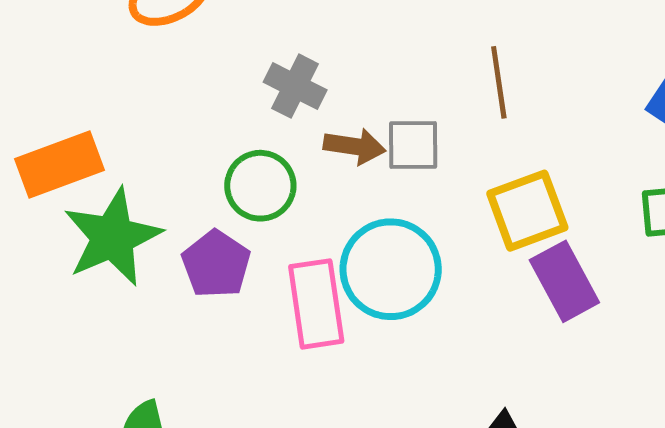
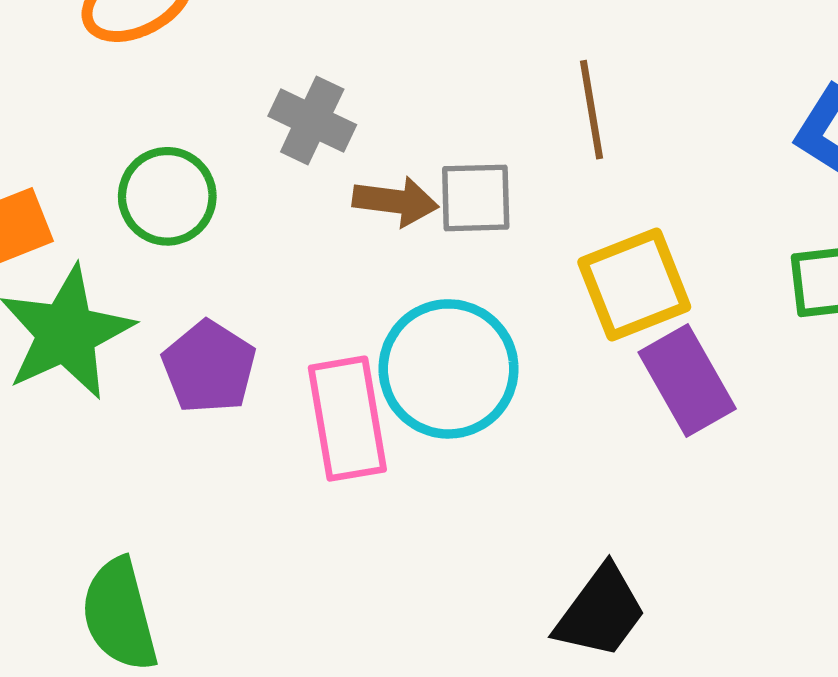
green circle: (260, 186) -> (167, 196), moved

